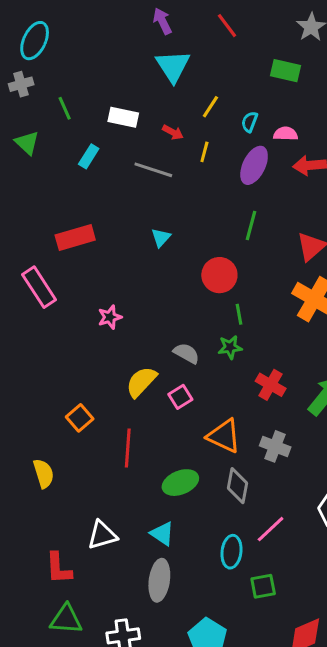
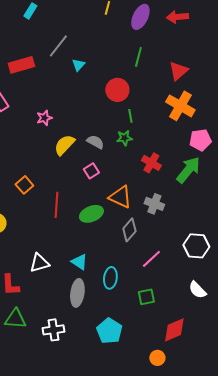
gray line: (153, 170) -> (58, 46), moved, turned -70
yellow semicircle: (141, 382) -> (64, 145), moved
green ellipse: (180, 483) -> (91, 214), moved
gray diamond: (238, 486) -> (129, 230), turned 30
cyan ellipse: (231, 552) -> (110, 278), moved

